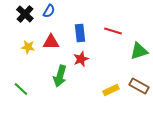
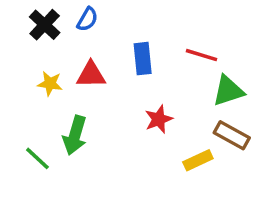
green triangle: (139, 51) -> (228, 91), moved
red star: (81, 59) -> (159, 119), moved
green arrow: (60, 76) -> (75, 135), moved
brown rectangle: (139, 86) -> (232, 135), moved

